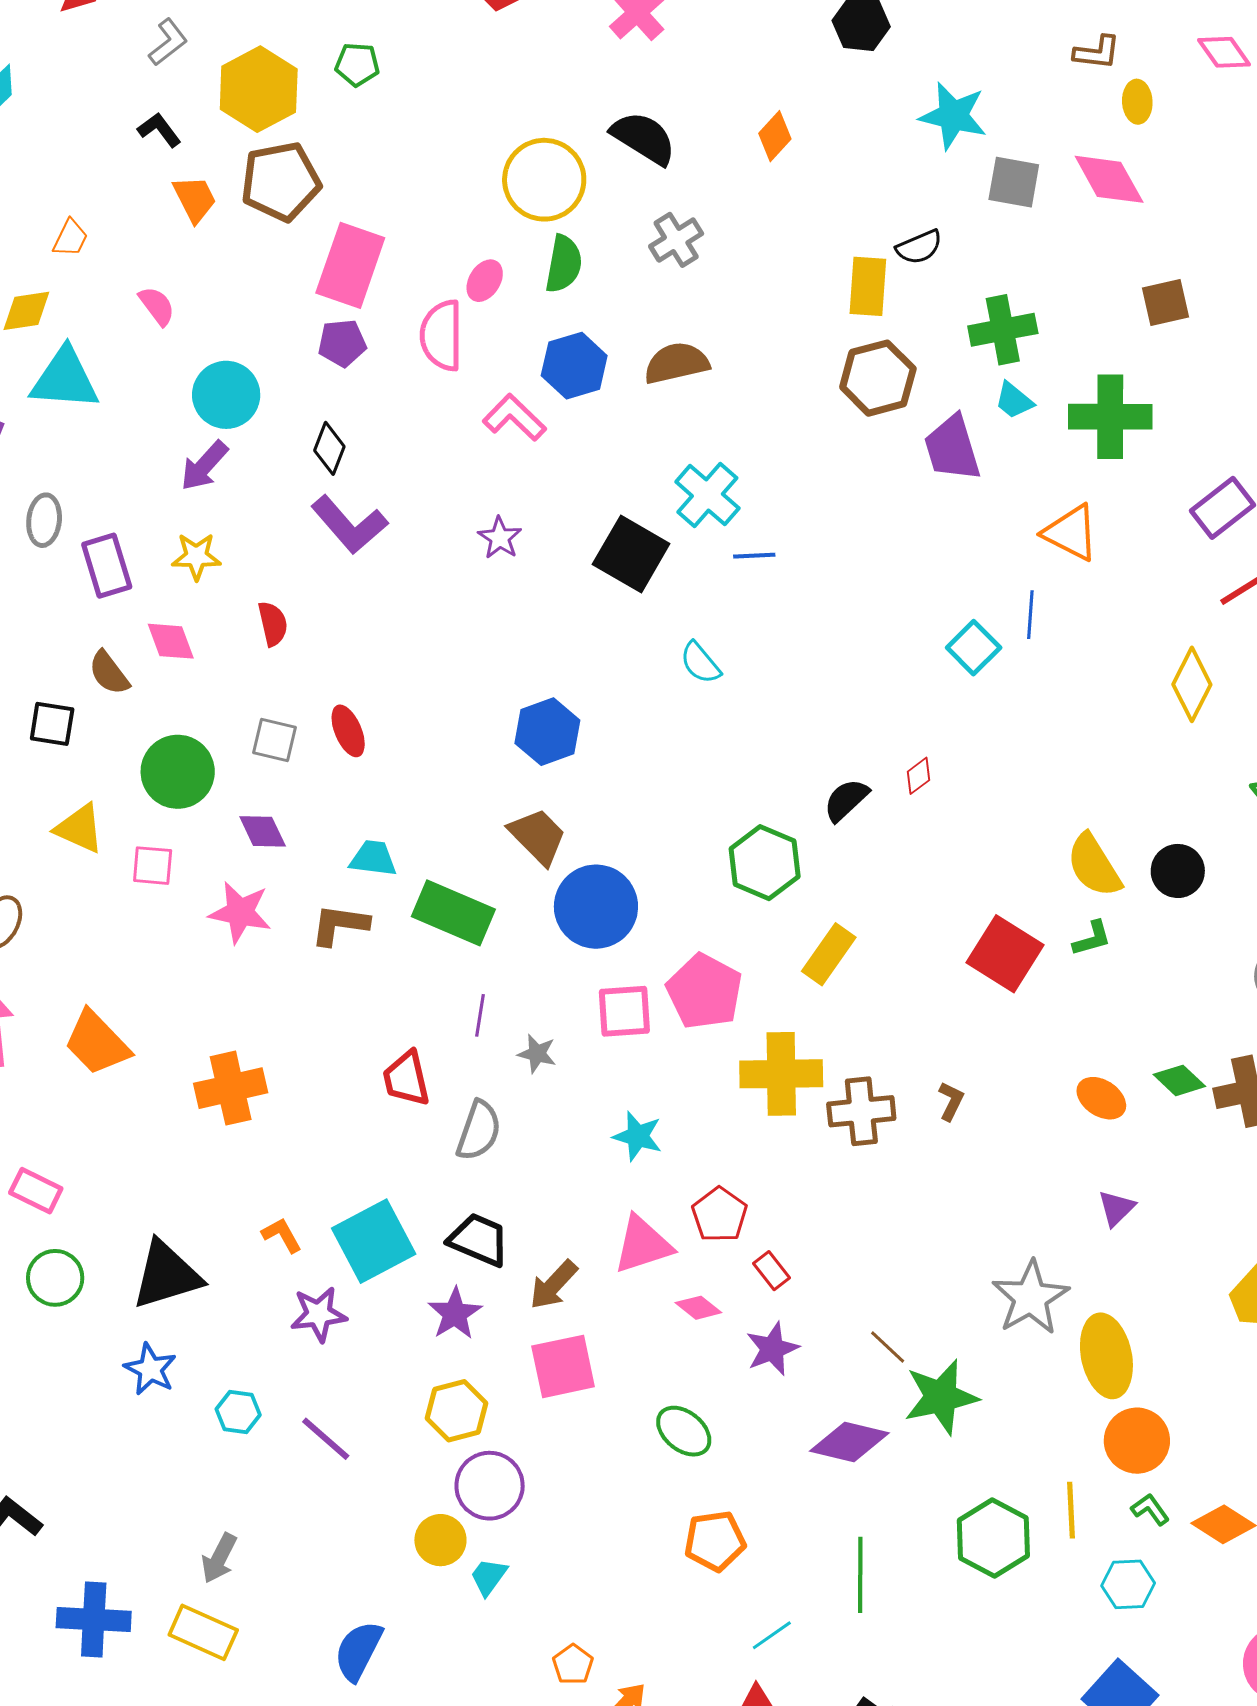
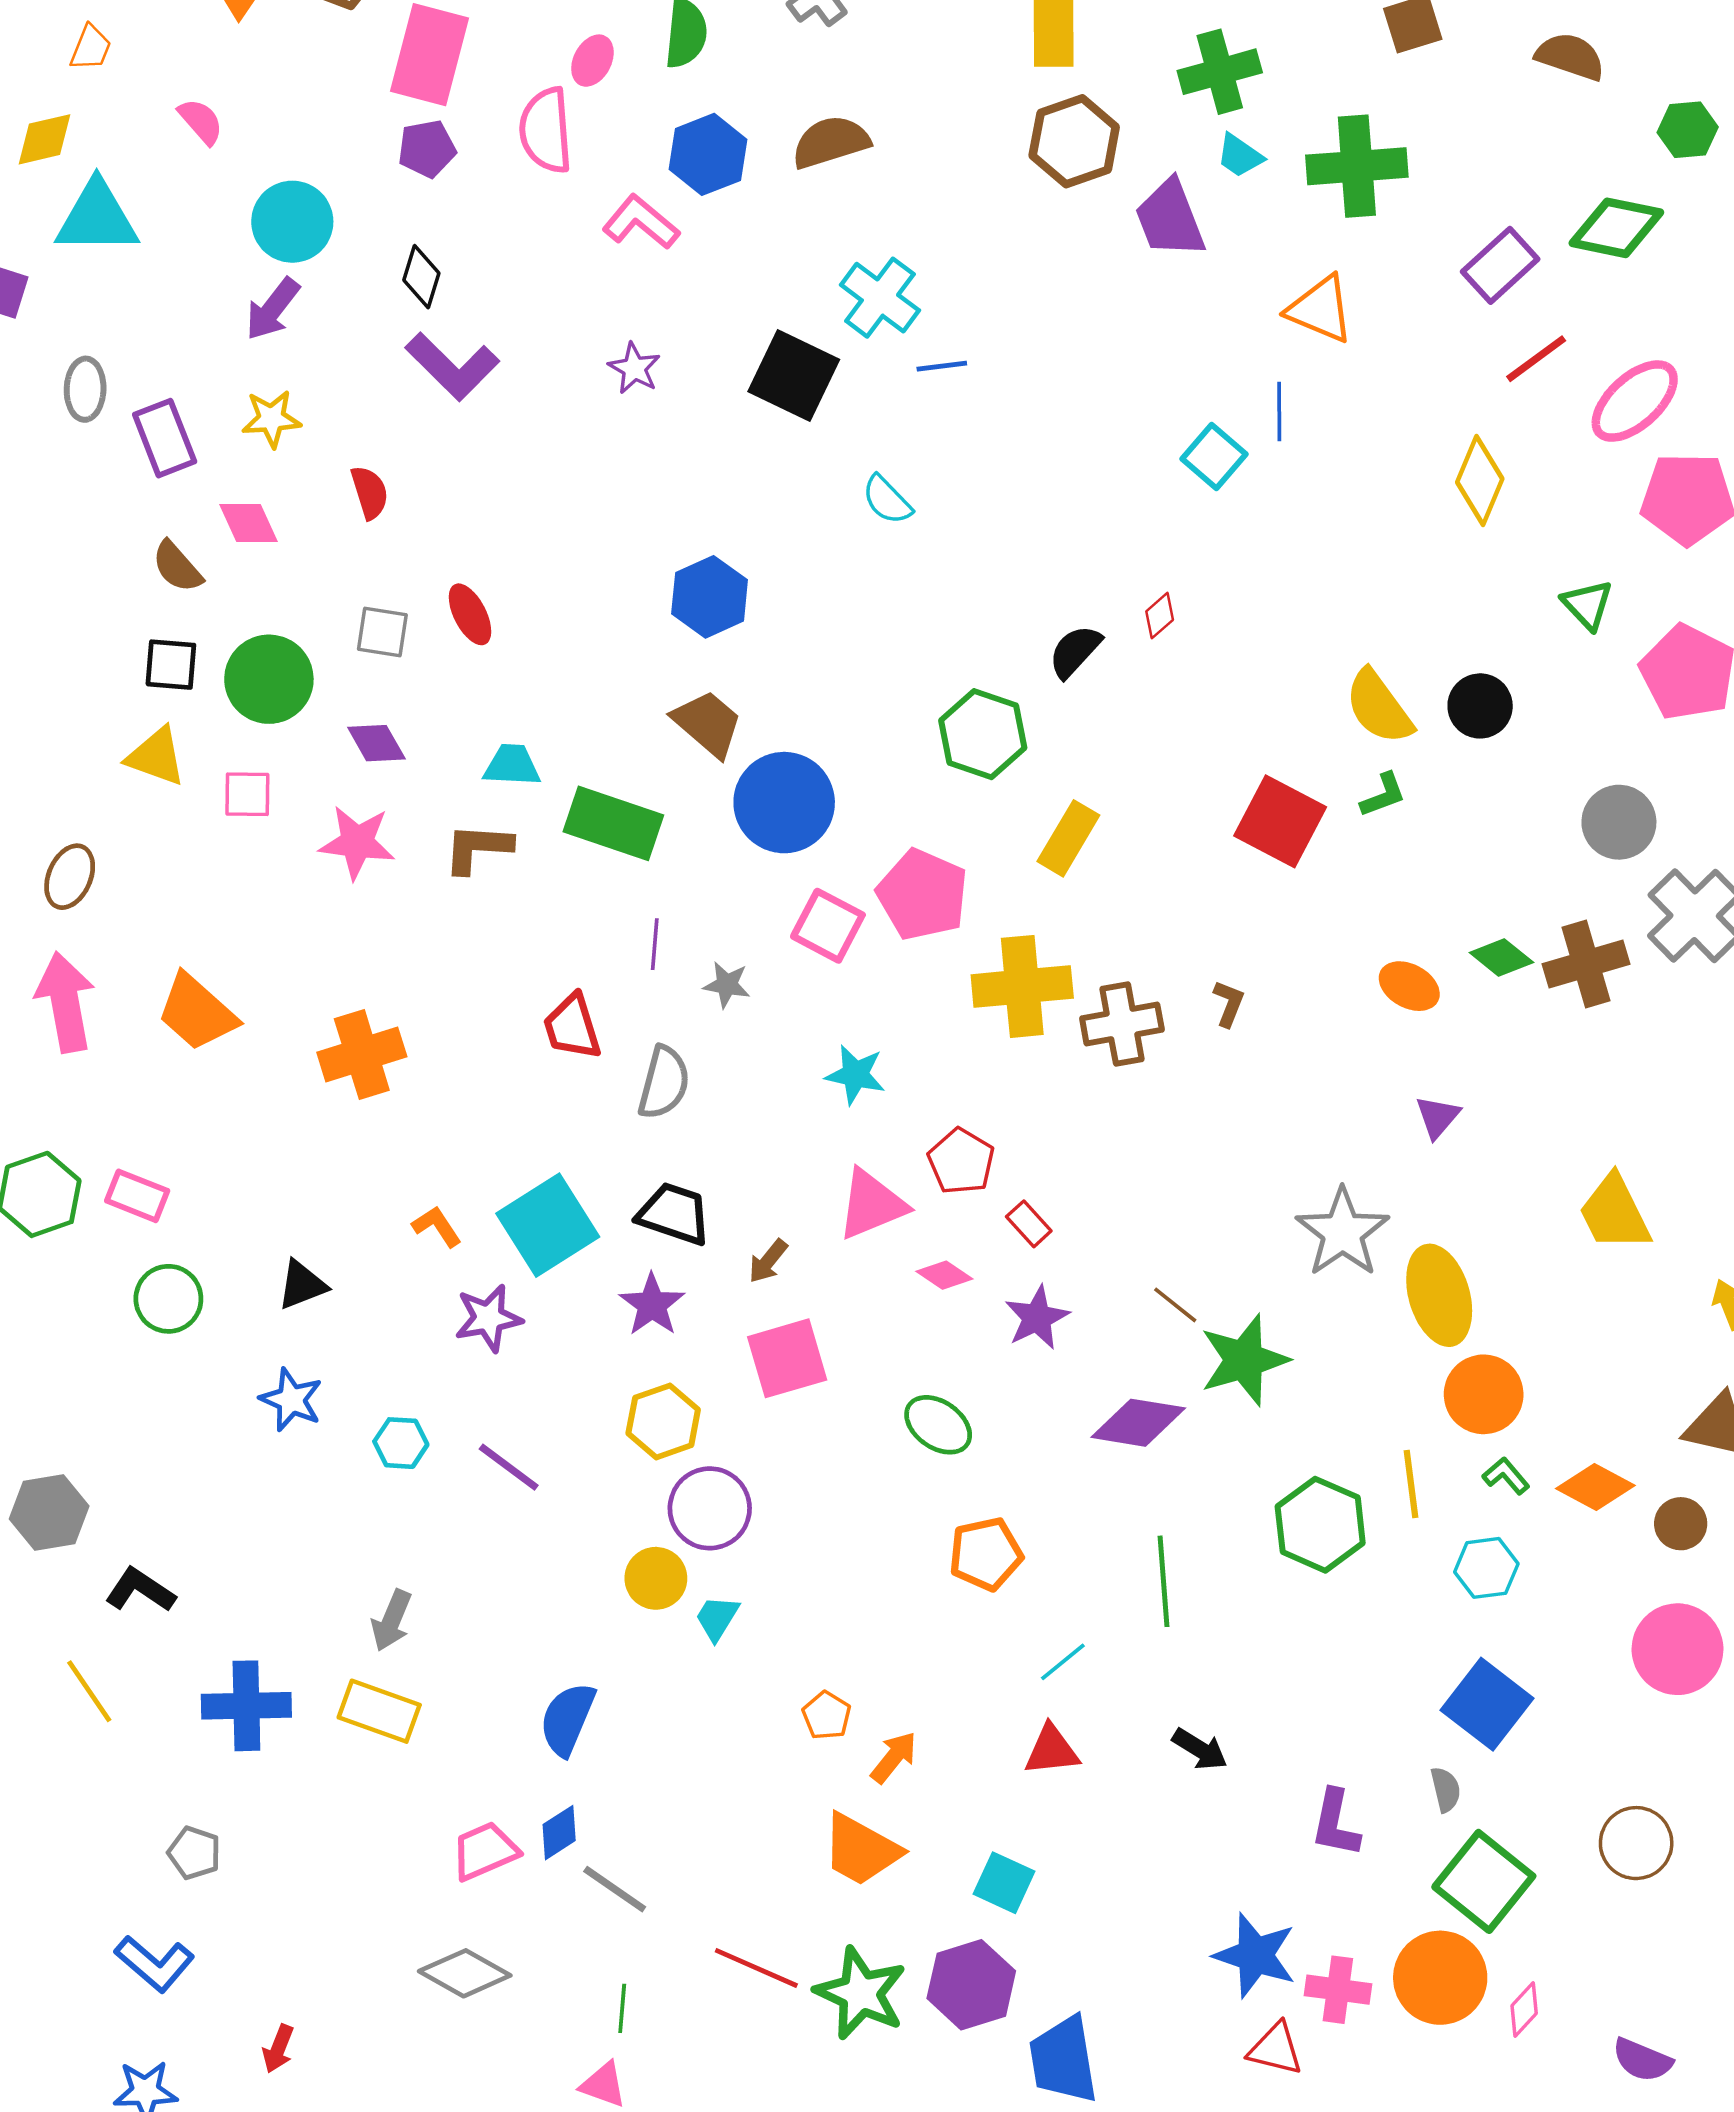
black square: (52, 724) -> (171, 665), moved
pink square: (624, 1011) -> (828, 926), turned 36
black triangle: (166, 1275) -> (302, 1285), size x0.6
brown arrow: (553, 1285) -> (768, 1261), size x0.7

